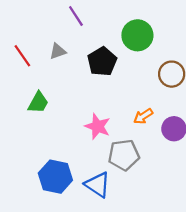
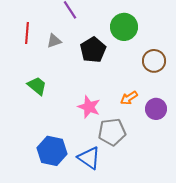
red line: (22, 56) -> (27, 33), moved, turned 40
green trapezoid: (38, 103) -> (37, 86), turned -80

